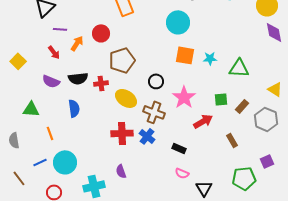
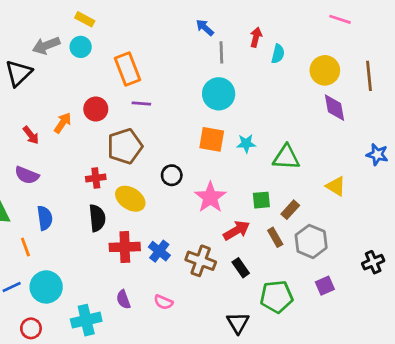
cyan circle: (178, 22) -> (219, 94), moved
purple line: (60, 29) -> (141, 103), moved
black semicircle: (78, 78) -> (97, 218), moved, turned -90
blue semicircle: (74, 108) -> (45, 218), moved
brown cross: (154, 112) -> (201, 261), moved
gray hexagon: (266, 119) -> (311, 241), moved
brown rectangle: (232, 140) -> (275, 237), moved
black rectangle: (179, 148) -> (241, 268), moved, turned 32
pink semicircle: (182, 173) -> (163, 302), moved
green pentagon: (244, 178) -> (277, 297), moved

